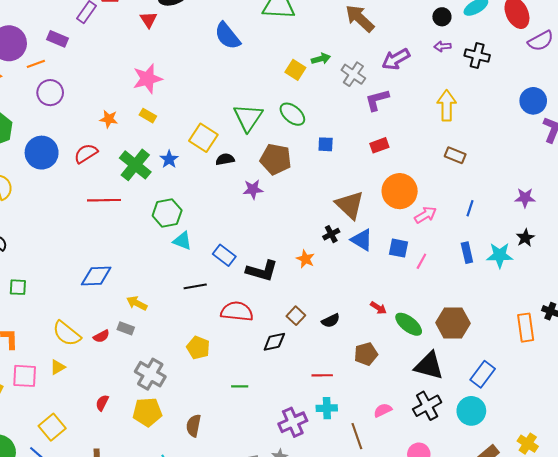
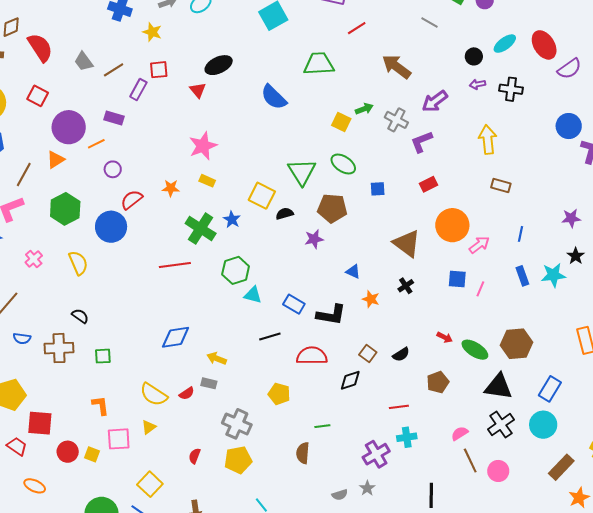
purple circle: (50, 93) -> (113, 169), size x0.7
red semicircle: (86, 153) -> (132, 200), moved
black cross: (331, 234) -> (406, 286), moved
blue triangle: (362, 240) -> (353, 272), moved, size x0.7
brown semicircle: (194, 426) -> (303, 453), moved
brown line: (357, 436) -> (470, 461), moved

